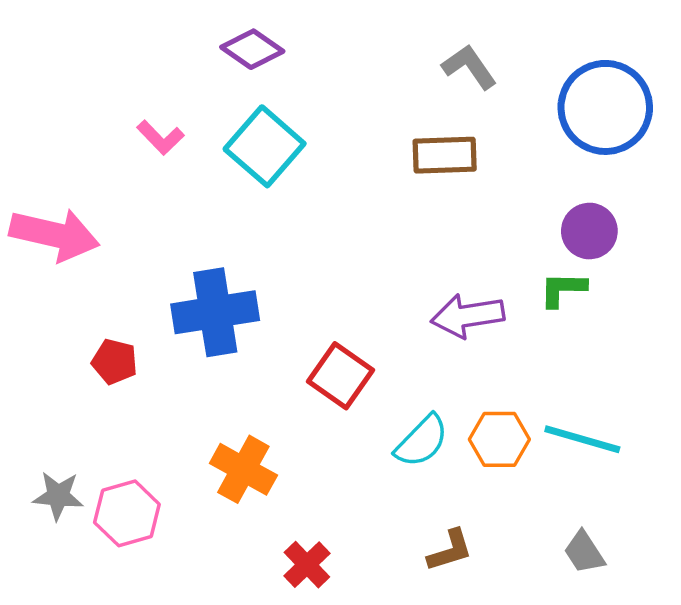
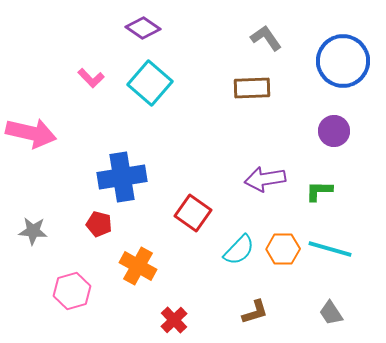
green L-shape: (563, 289) -> (319, 191), moved
red pentagon: (115, 362) -> (99, 224), moved
gray star: (58, 496) -> (33, 231), moved

